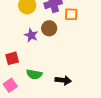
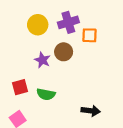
green semicircle: (34, 74) -> (46, 94), moved
black arrow: (63, 80) -> (91, 111), moved

